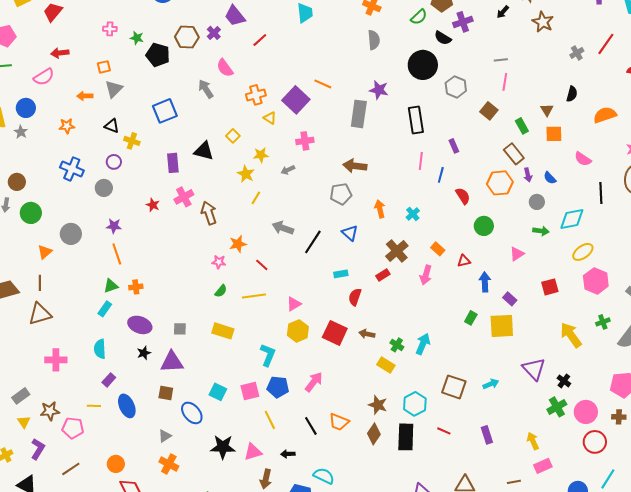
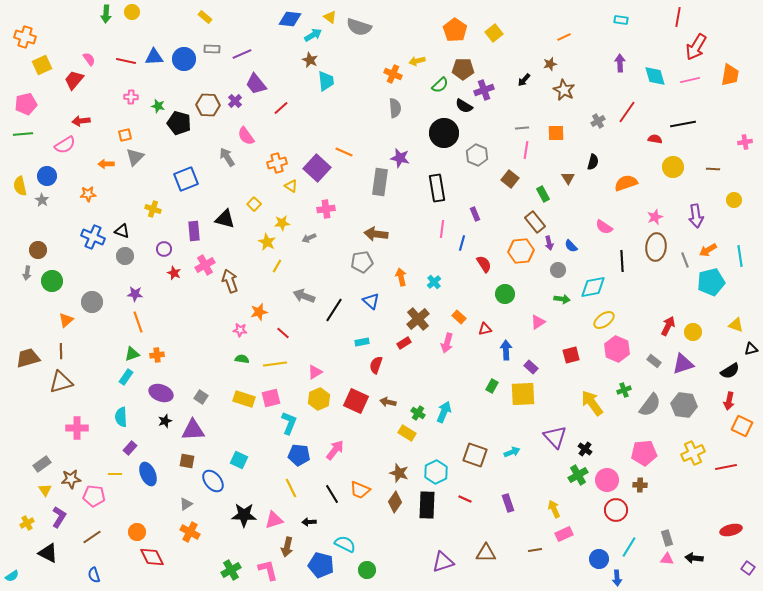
black triangle: (112, 126) -> (122, 231), moved
orange square: (554, 134) -> (556, 133), moved
purple circle: (114, 162) -> (164, 249), moved
green semicircle: (221, 291) -> (242, 359), turned -120
gray square: (180, 329) -> (201, 397), turned 32
pink square: (250, 391) -> (271, 398), moved

